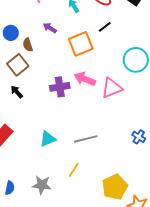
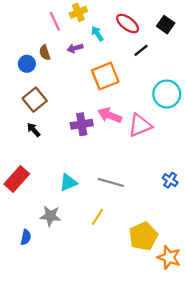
black line: (105, 27) -> (141, 50), moved
purple arrow: (50, 28) -> (75, 48), moved, turned -48
brown semicircle: (28, 45) -> (45, 53), moved
gray line: (86, 139) -> (111, 182), turned 30
gray star: (42, 185) -> (50, 216), moved

